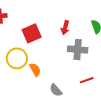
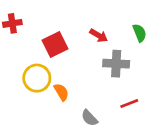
red arrow: (65, 28) -> (99, 35), turned -72

